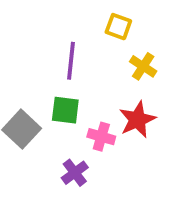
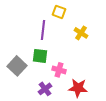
yellow square: (118, 27) -> (59, 12), moved
red star: (137, 120) -> (78, 88), moved, turned 30

